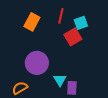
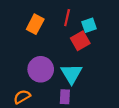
cyan triangle: (60, 80) -> (71, 74), moved, size x1.5
purple rectangle: (72, 88) -> (65, 97), moved

